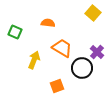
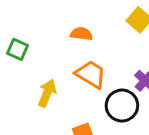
orange semicircle: (48, 23) -> (81, 34), moved

